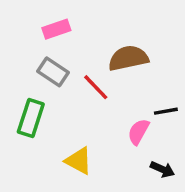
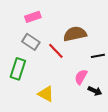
black line: (166, 111) -> (98, 56), moved
black arrow: (162, 169) -> (95, 91), moved

